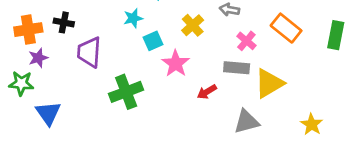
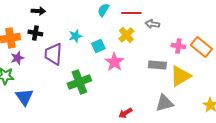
cyan star: (133, 18) -> (75, 36), moved
orange rectangle: (286, 28) -> (201, 47), moved
pink cross: (246, 41) -> (178, 46), moved, turned -32
red arrow: (207, 92) -> (125, 113), moved

